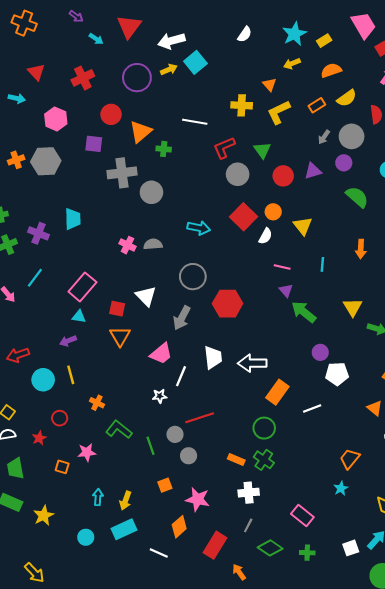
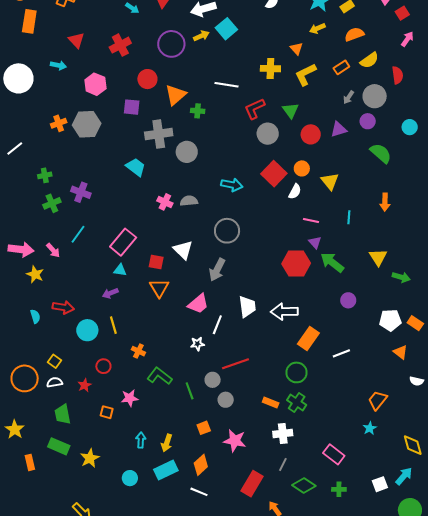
cyan trapezoid: (73, 219) -> (136, 167), moved, turned -50
red hexagon: (228, 304) -> (296, 263), moved
red arrow: (18, 355) -> (63, 307), turned -150
white pentagon: (337, 374) -> (390, 320), moved
orange diamond: (179, 527) -> (201, 465), moved

